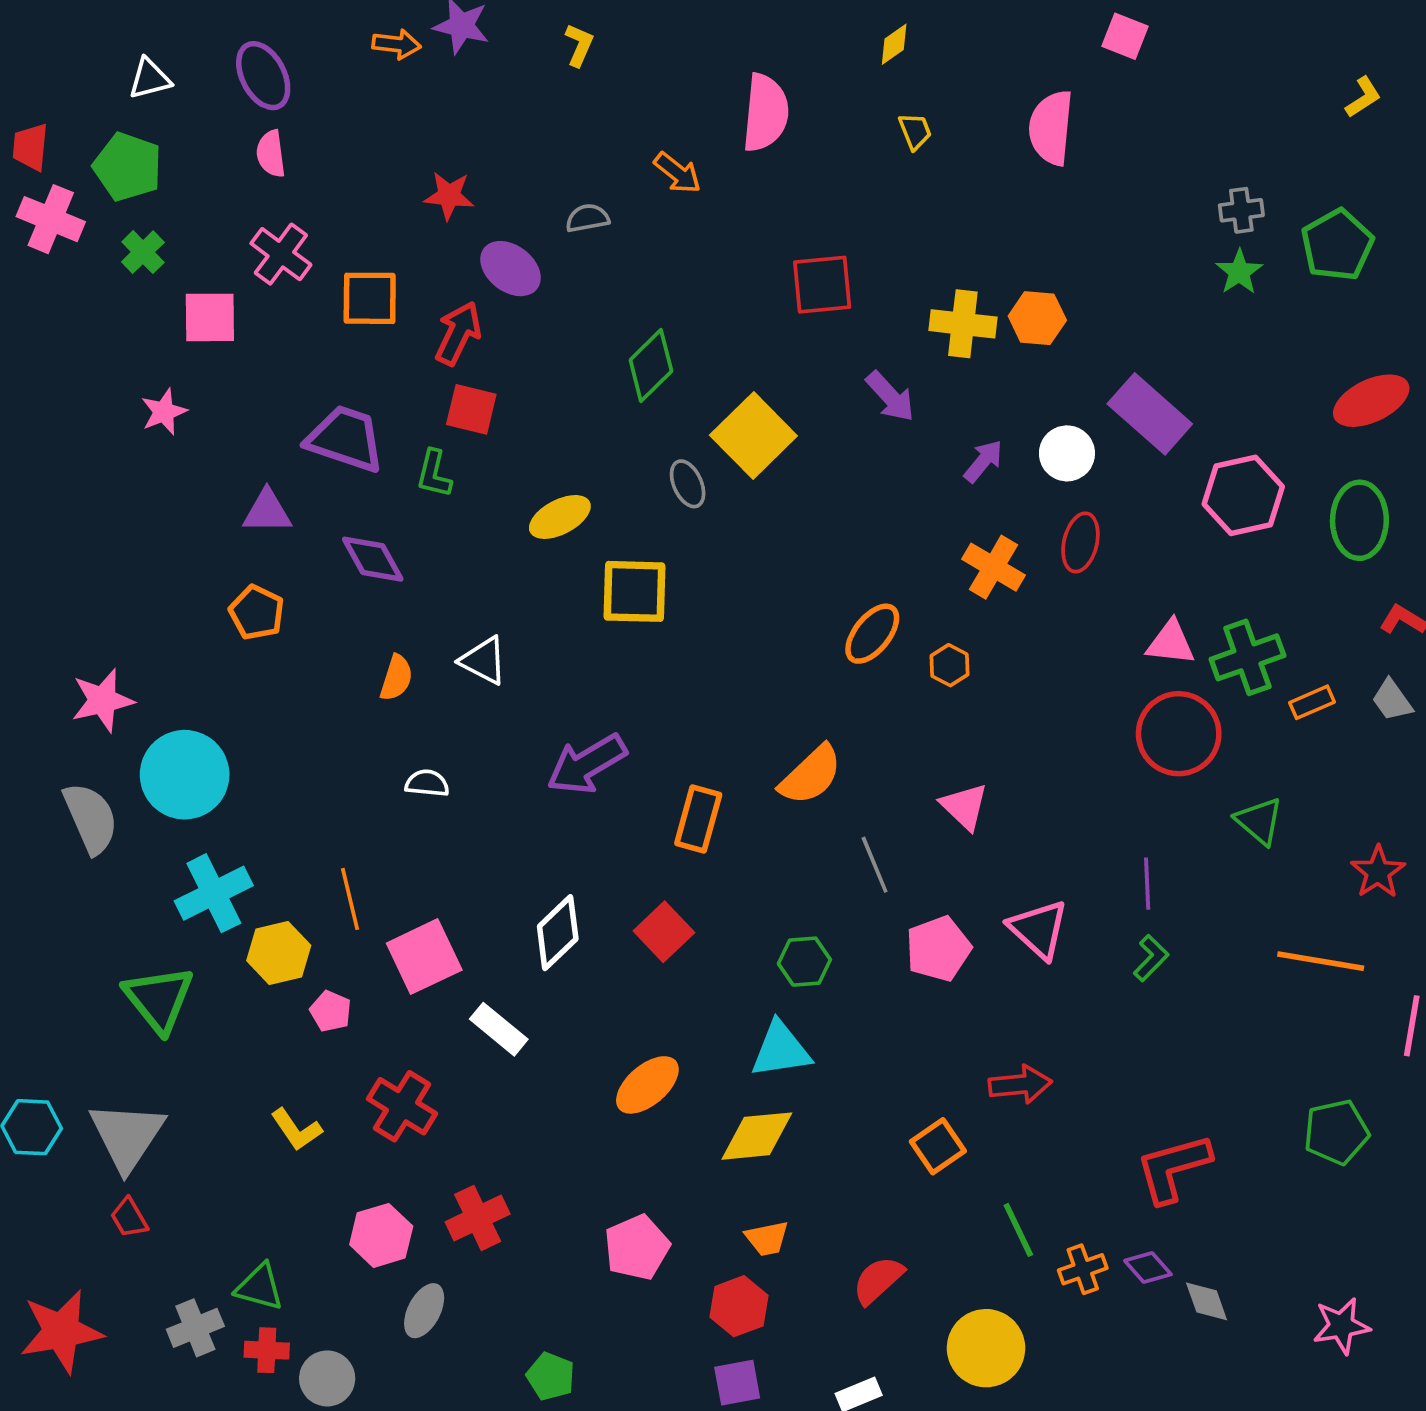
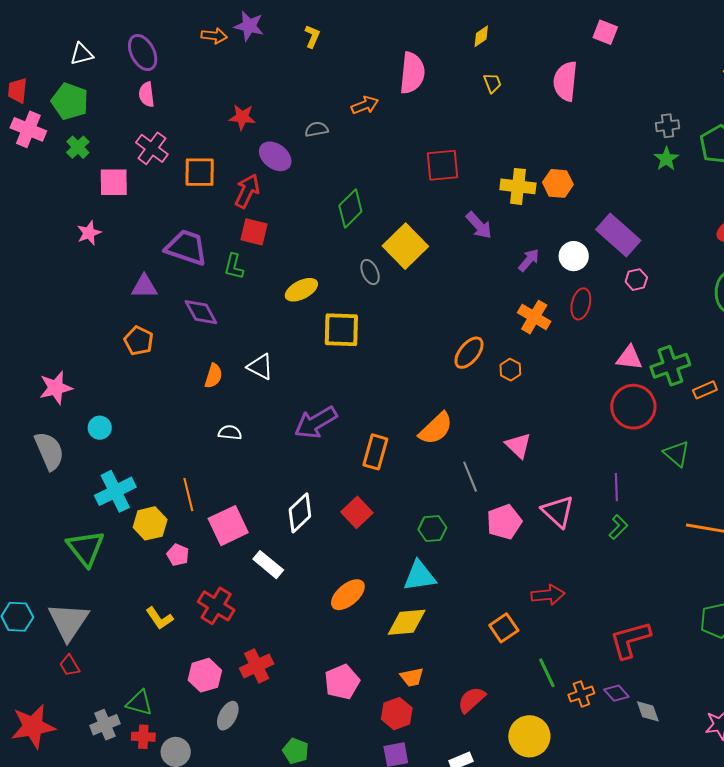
orange arrow: (678, 173) -> (365, 105), turned -60
pink hexagon: (1243, 495) -> (636, 280), moved, size x0.5
cyan circle: (185, 775) -> (100, 428), size x0.5

